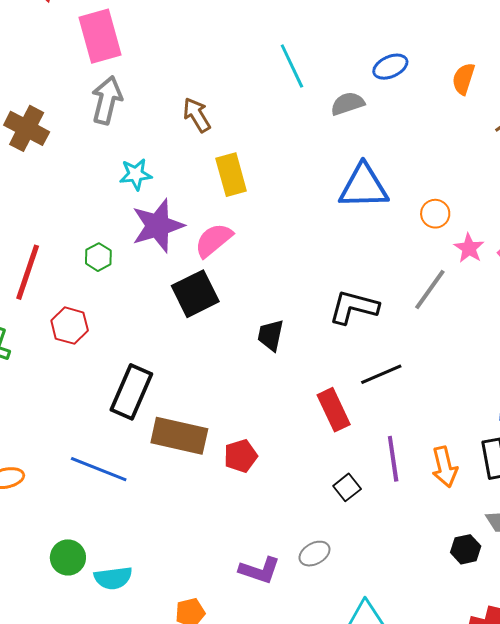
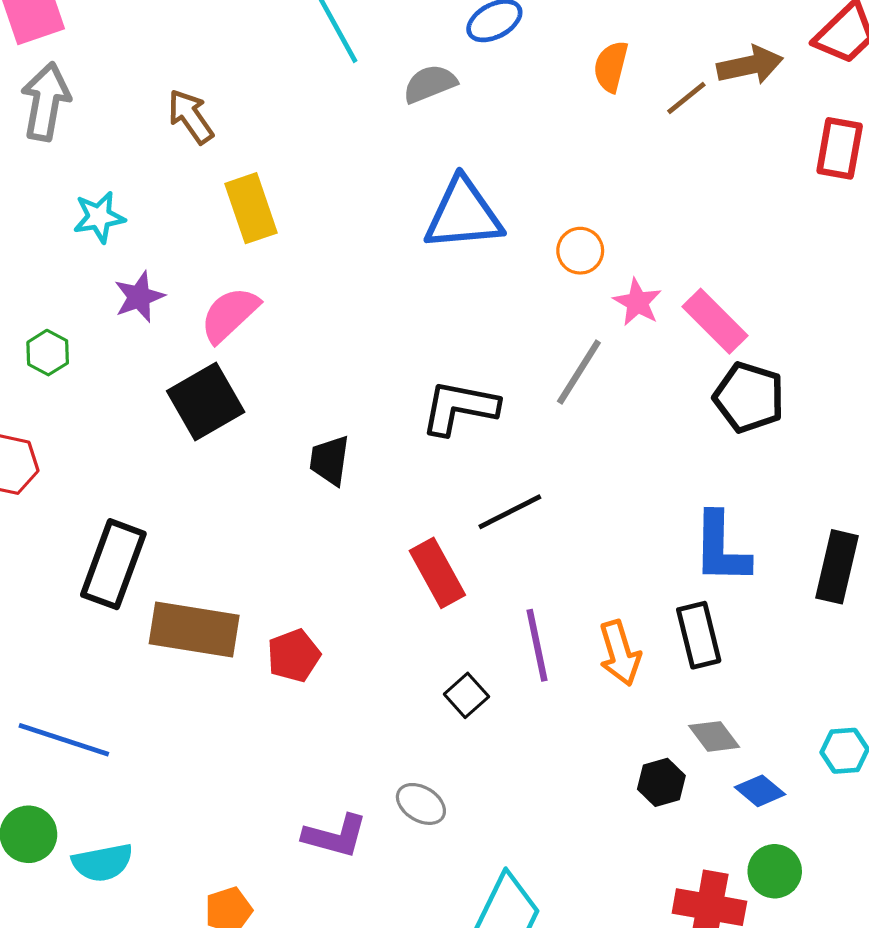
orange semicircle: (464, 79) -> (611, 66), moved
purple star: (158, 226) -> (139, 297), size x0.6
blue line: (99, 469) -> (64, 740), moved
gray ellipse: (314, 554) -> (421, 804), turned 64

